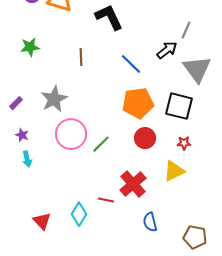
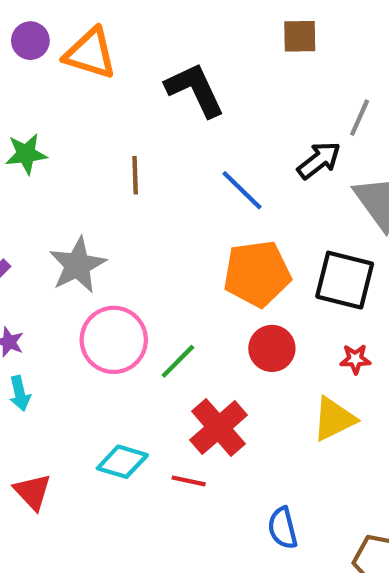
red cross: (133, 184) -> (219, 428), moved
cyan diamond: (79, 214) -> (122, 462), moved, turned 75
red triangle: (42, 221) -> (33, 492), moved

